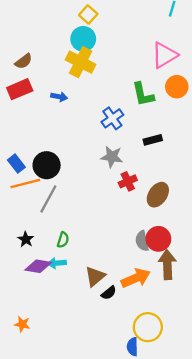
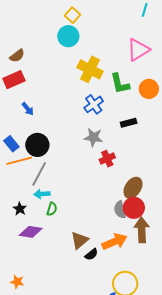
yellow cross: (81, 62) -> (90, 69), moved
orange circle: (177, 87) -> (149, 89), moved
blue arrow: (59, 97) -> (28, 109), moved, turned 40
brown ellipse: (158, 195) -> (133, 188), moved
cyan arrow: (57, 263) -> (42, 194), moved

